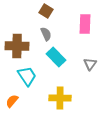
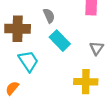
yellow cross: (60, 98) -> (86, 82), moved

